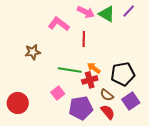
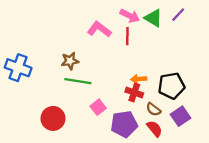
red line: (84, 39) -> (127, 36), moved
orange arrow: (94, 68) -> (139, 79), turned -40
green line: (70, 70) -> (78, 81), moved
red cross: (90, 80) -> (134, 92), turned 35

